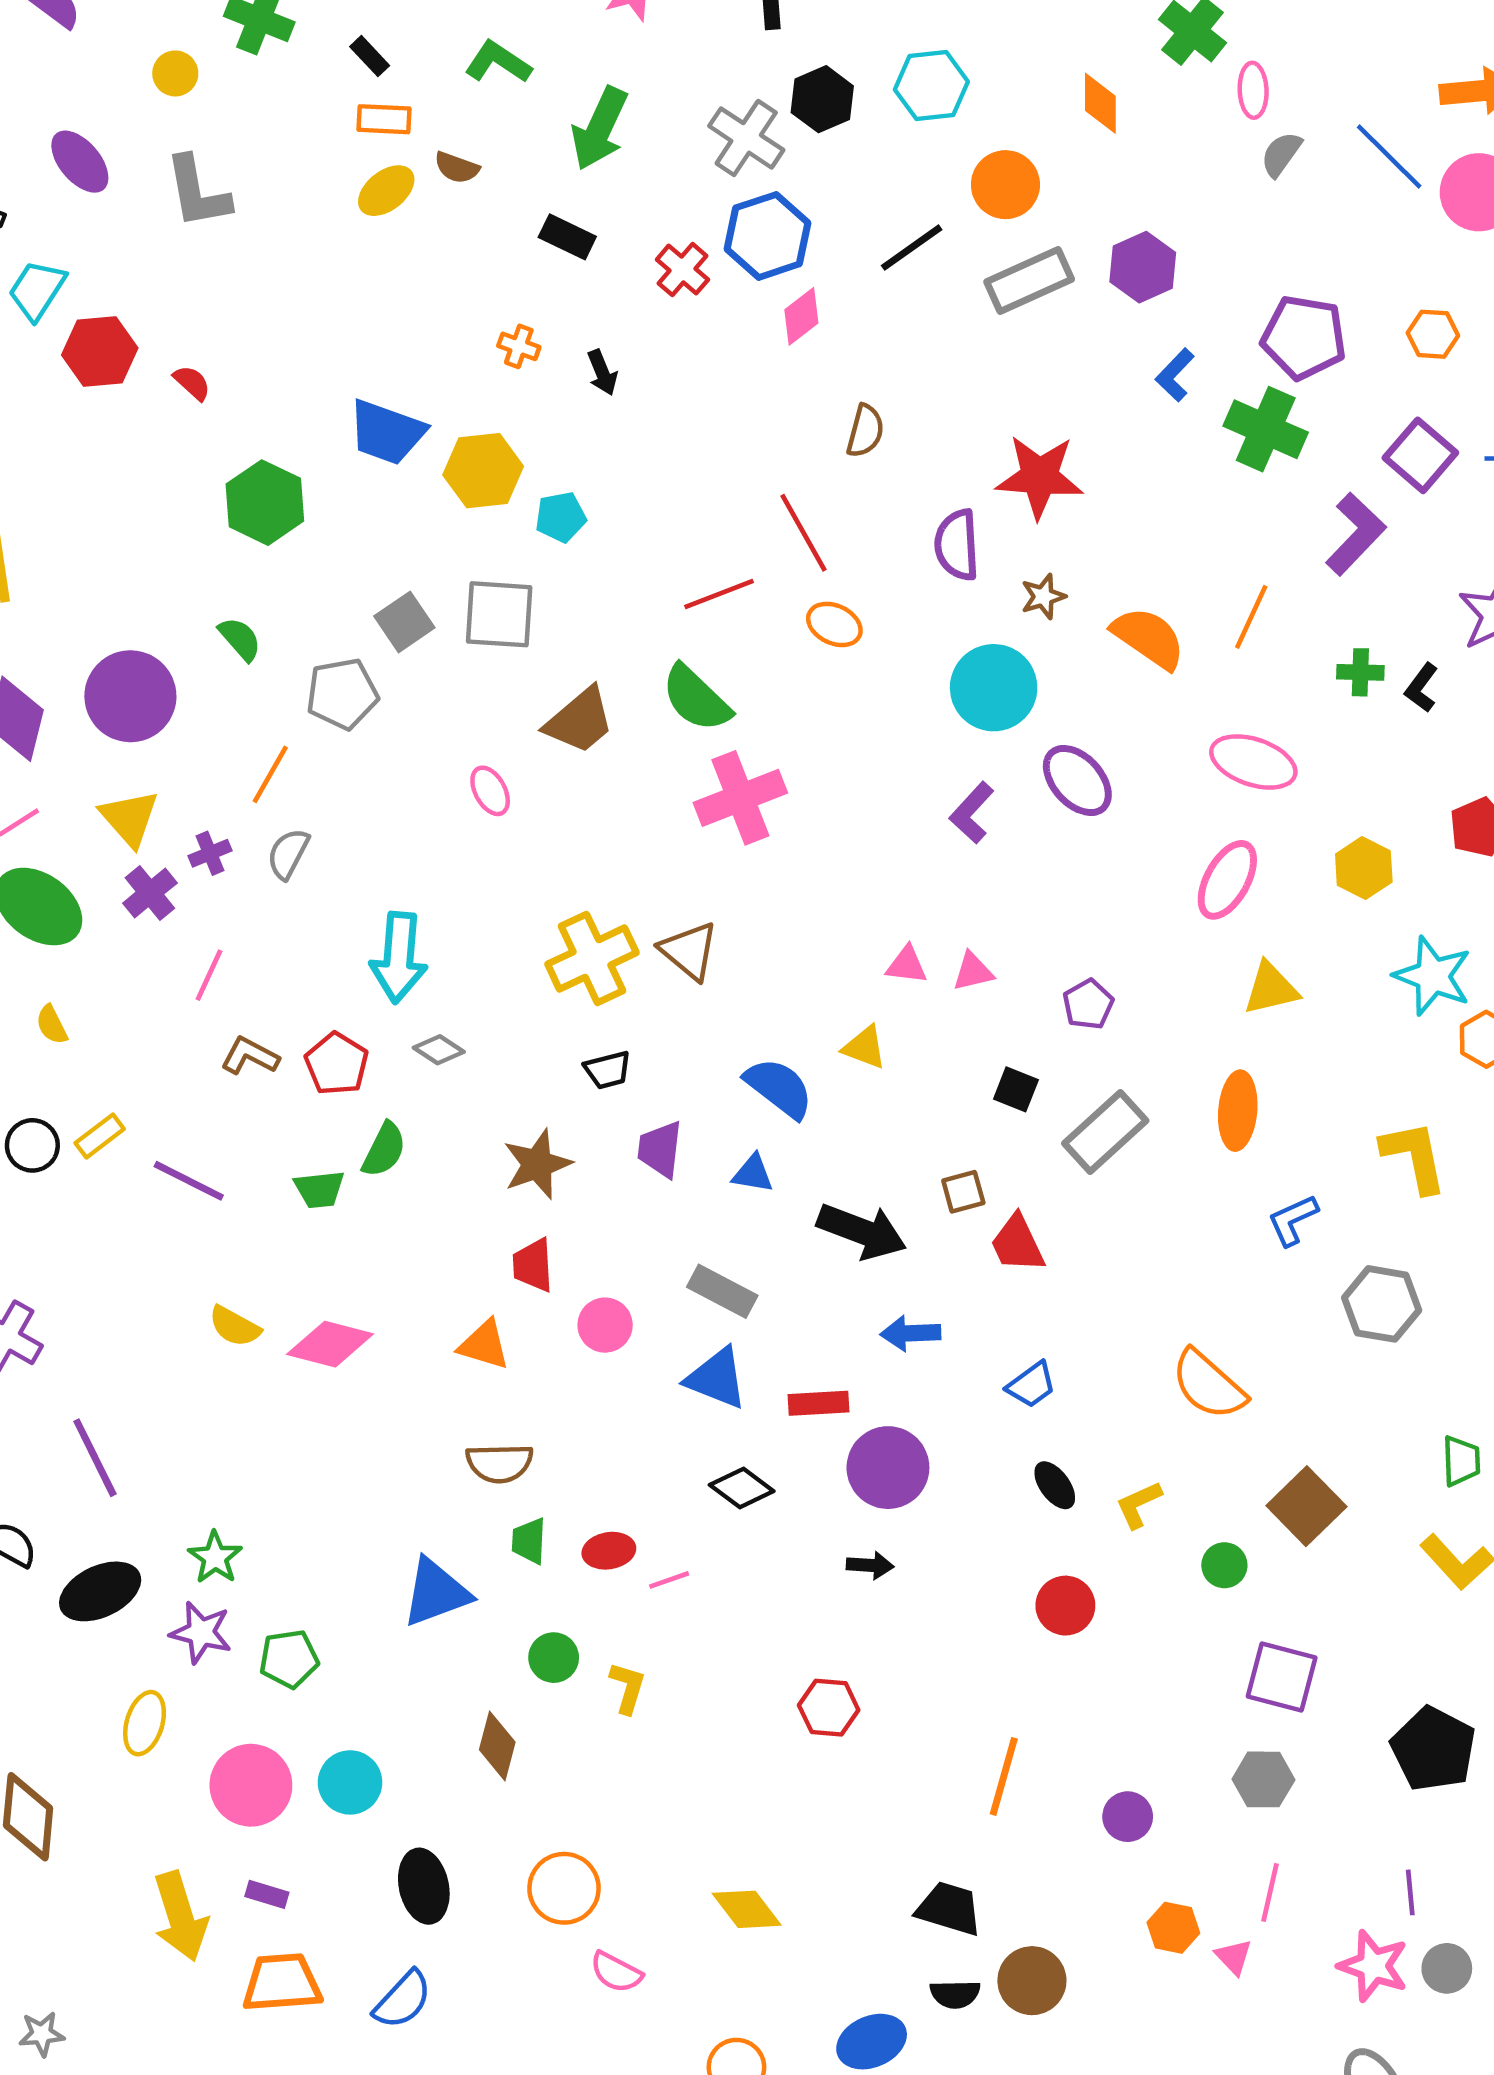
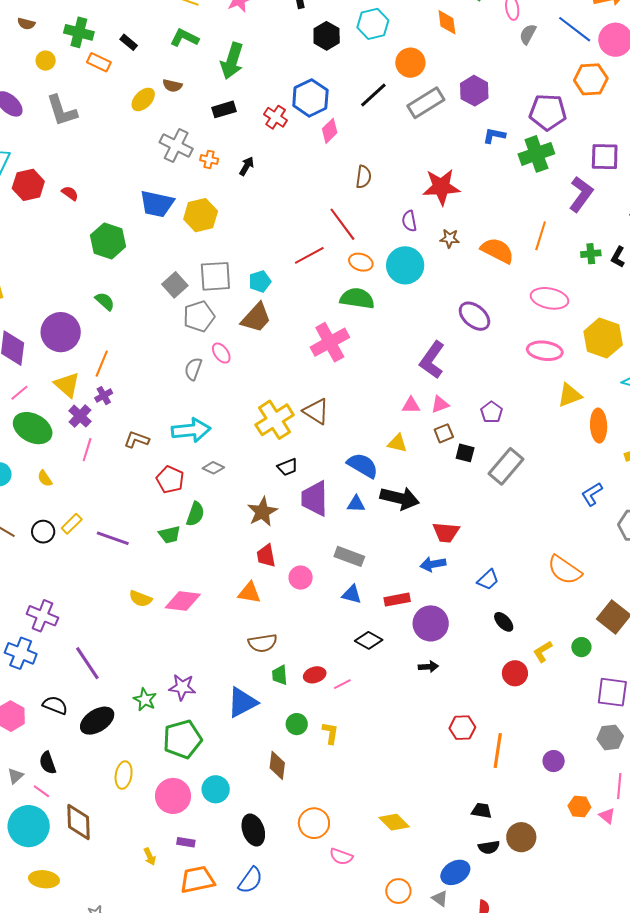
orange rectangle: (384, 119) -> (99, 62), moved, turned 30
gray cross: (746, 138) -> (176, 145), moved
black rectangle: (567, 237) -> (224, 109), turned -35
orange hexagon: (1433, 334) -> (591, 79), moved, size x1.5
black arrow: (602, 373) -> (247, 166), turned -120
blue L-shape: (1175, 375) -> (494, 136), turned 65
green cross: (1266, 429) -> (536, 154), turned -36
purple square: (1420, 455) -> (605, 157), turned -32
cyan pentagon: (561, 517) -> (260, 282), moved
purple semicircle: (957, 545) -> (409, 221), size x0.7
brown star: (1043, 597) -> (450, 239), turned 30
cyan circle: (994, 688) -> (405, 265), moved
gray pentagon: (342, 694) -> (199, 316), moved
green semicircle: (696, 698) -> (357, 298), moved, turned 152
orange line: (270, 774) -> (102, 364), moved
purple L-shape: (972, 813) -> (432, 360), moved, size x1.4
gray semicircle: (288, 854) -> (193, 369), moved
yellow hexagon: (1364, 868) -> (603, 338), size x1.5
pink ellipse: (1227, 880) -> (545, 351), turned 76
cyan arrow: (399, 957) -> (191, 430), turned -93
pink line: (209, 975) -> (87, 450), moved
brown L-shape: (250, 1056) -> (137, 440), moved
orange ellipse: (1238, 1111) -> (599, 426), moved
purple trapezoid: (660, 1149) -> (315, 498), size x1.4
brown square: (963, 1192) -> (444, 433), moved
black arrow: (862, 1231) -> (400, 498), moved
red trapezoid: (1017, 1244) -> (446, 532), moved, turned -52
blue triangle: (717, 1378) -> (352, 594), size x0.7
yellow L-shape: (1139, 1504) -> (543, 651), moved
purple star: (201, 1632) -> (182, 687), moved
green pentagon: (289, 1659) -> (182, 739), size x1.5
red hexagon: (829, 1708) -> (462, 728), moved
black trapezoid: (949, 1909) -> (482, 811), size x0.7
yellow arrow: (180, 1916) -> (150, 857), size x0.5

